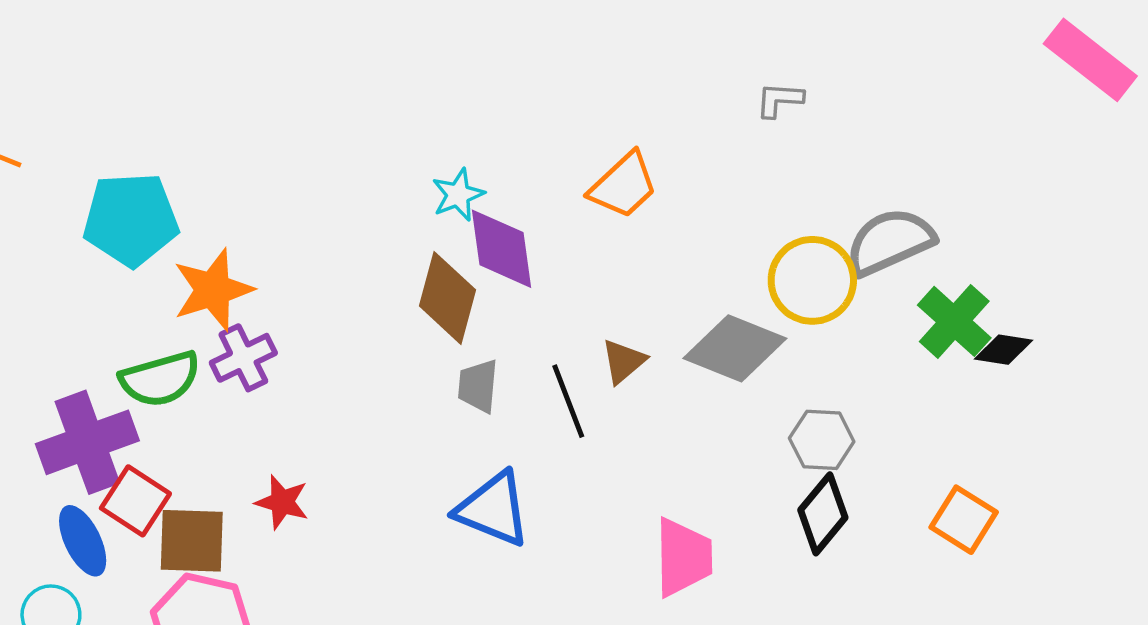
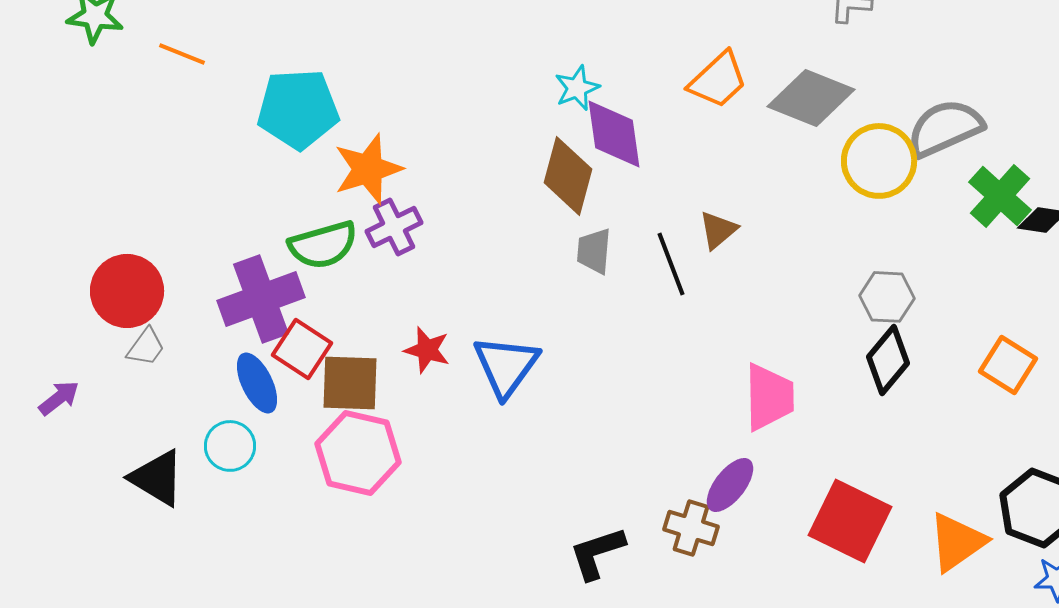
gray diamond: (735, 348) -> (811, 98), moved
blue triangle: (493, 509) -> (506, 366), moved, turned 44

